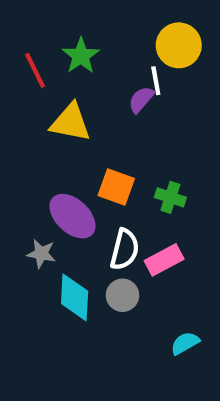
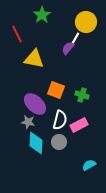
green star: (81, 56) -> (42, 15), moved
white line: (156, 81) -> (75, 39), turned 40
gray star: (41, 254) -> (28, 122), moved

